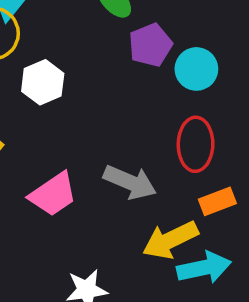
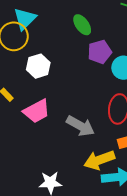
pink trapezoid: (53, 194) -> (37, 111), moved

